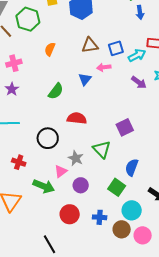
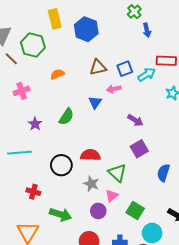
orange semicircle: (50, 49) -> (57, 74), turned 48
purple arrow: (139, 82) -> (135, 120), moved
purple star: (12, 89) -> (35, 124), moved
red semicircle: (77, 118) -> (90, 155), moved
blue semicircle: (132, 167) -> (163, 173), moved
pink triangle: (61, 171) -> (112, 196), moved

